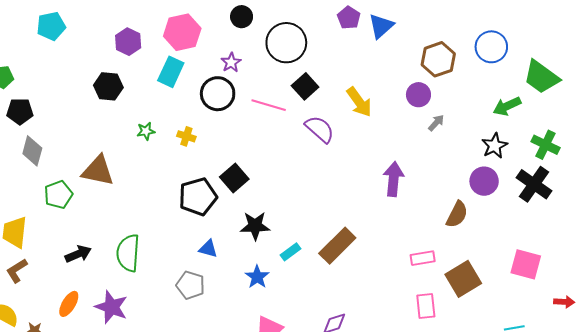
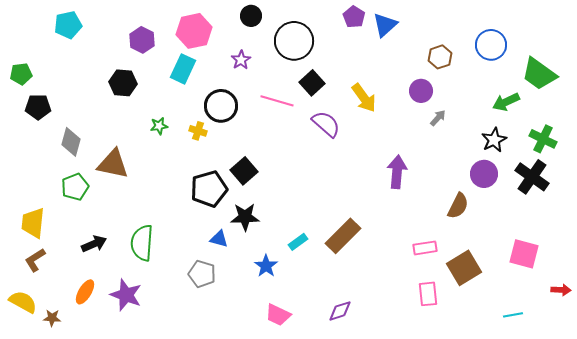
brown hexagon: (438, 59) -> (440, 57), size x0.7
black circle: (218, 94) -> (221, 106), moved
gray diamond: (32, 151) -> (71, 142), moved
black star: (255, 226) -> (245, 217), moved

